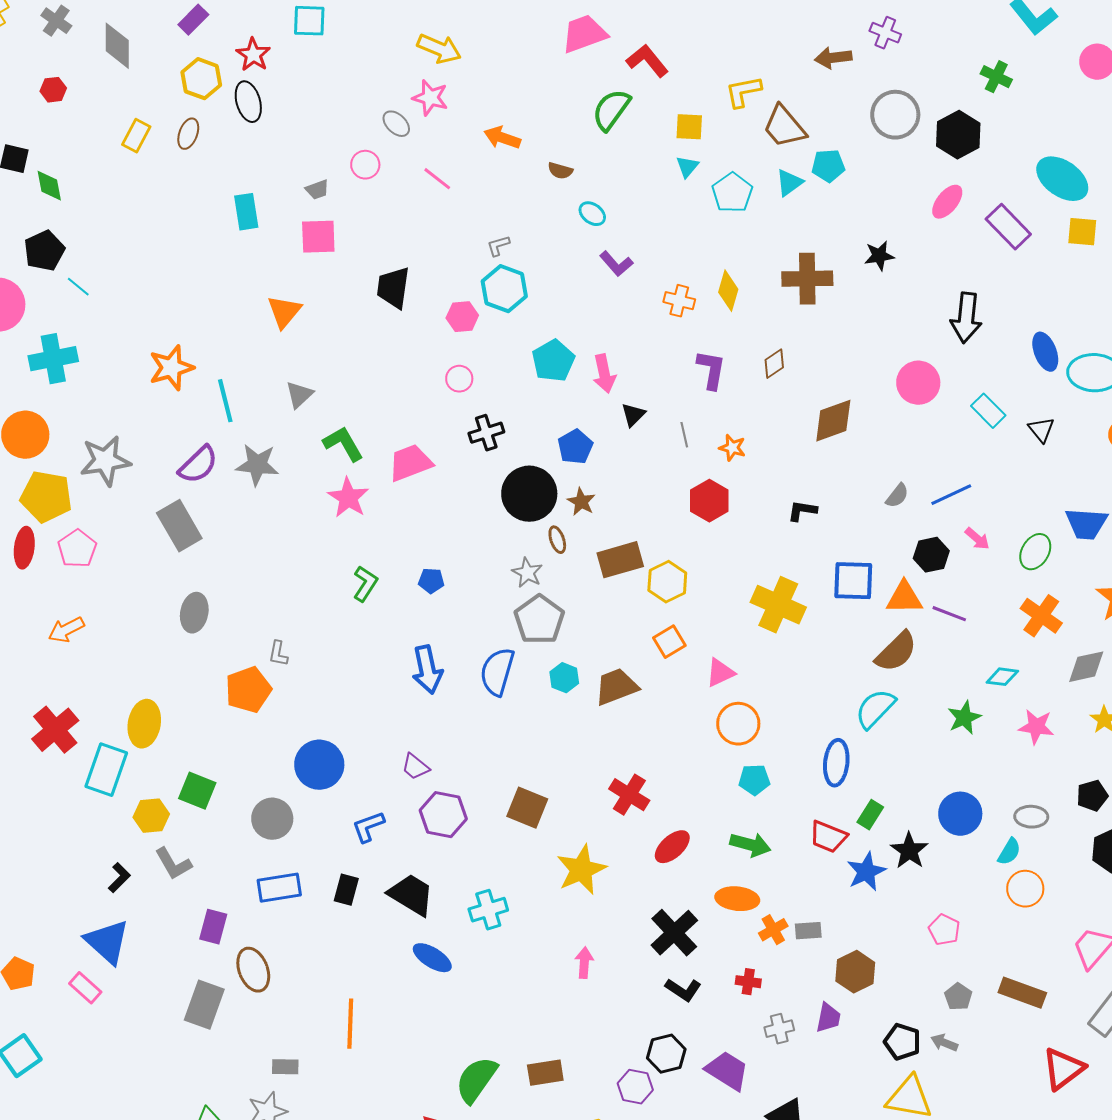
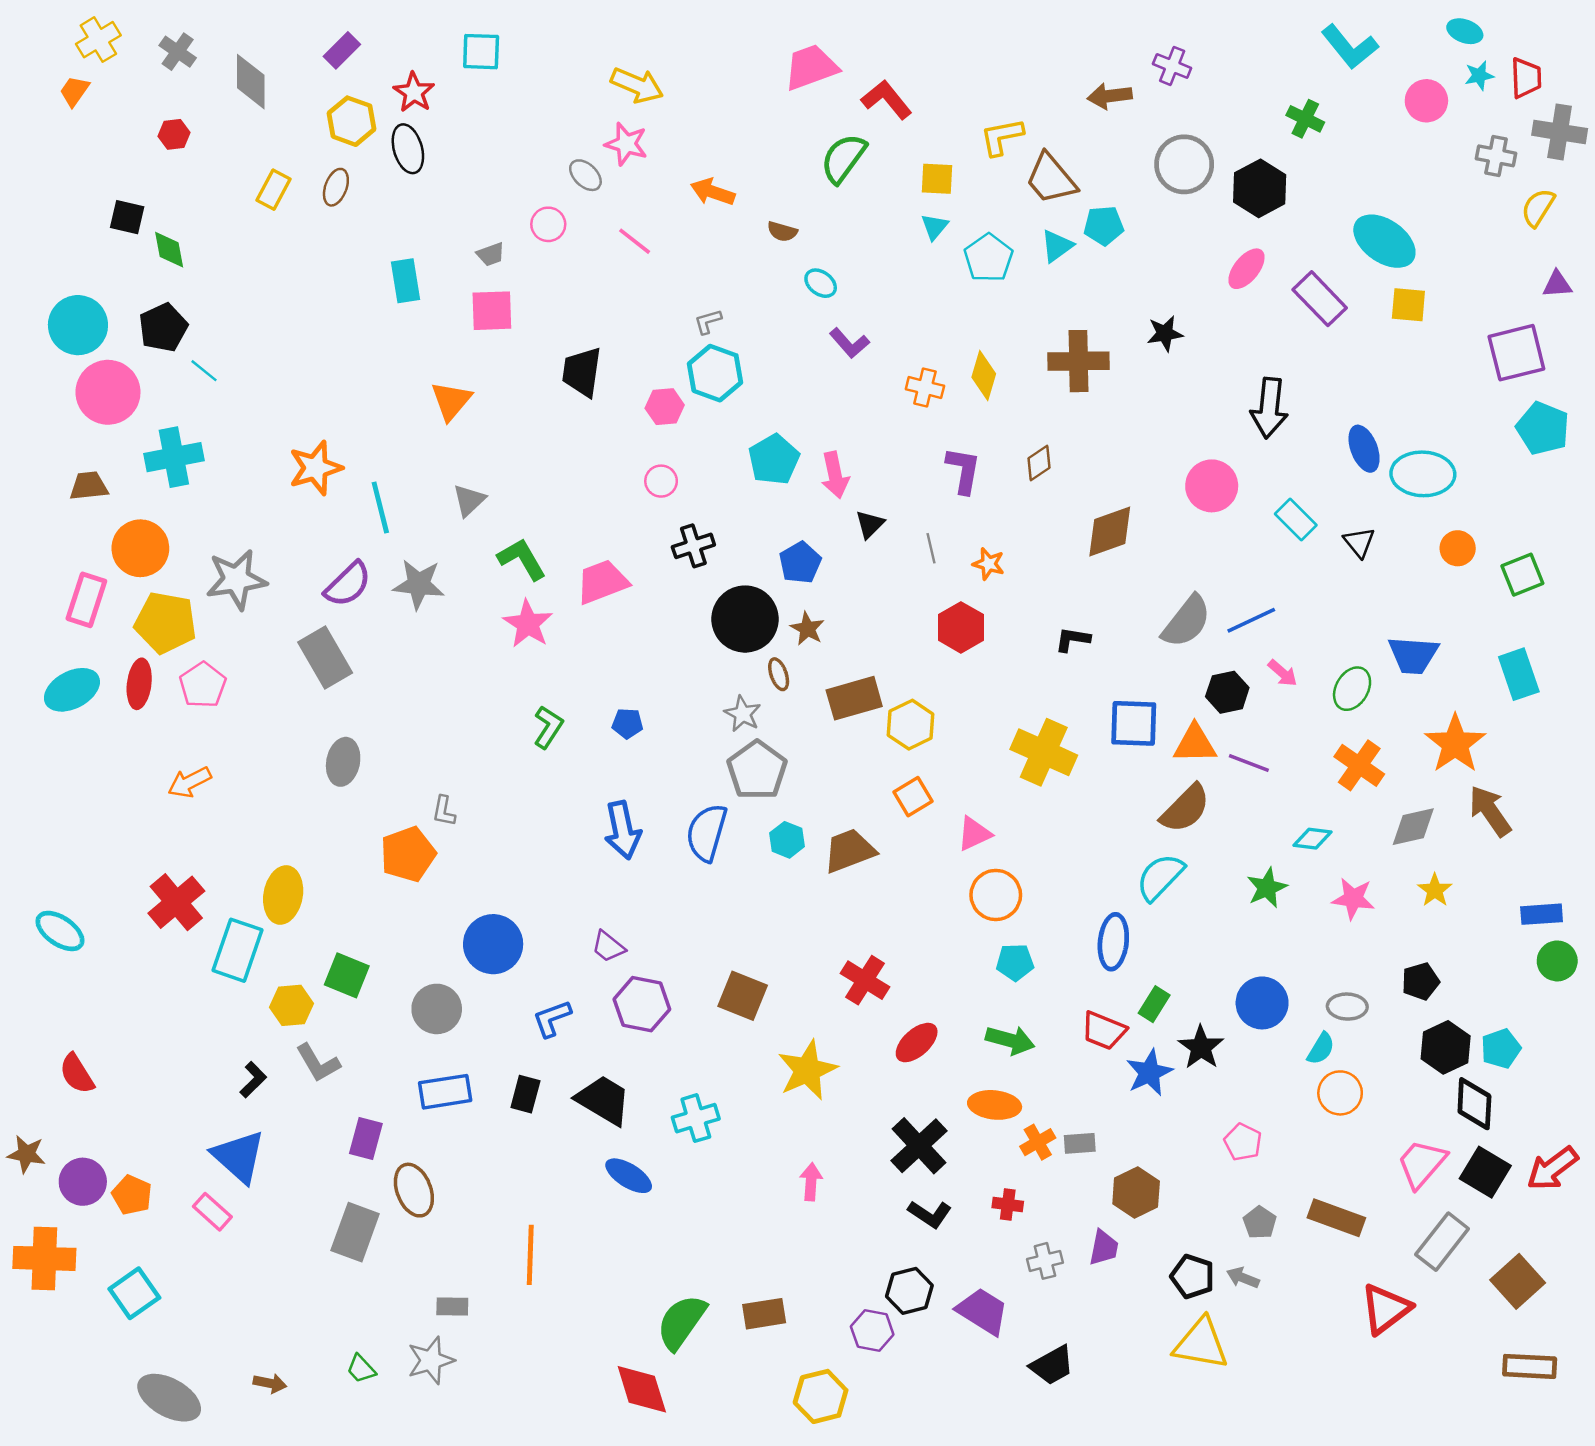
gray semicircle: (897, 496) -> (1187, 621), size x1.8

